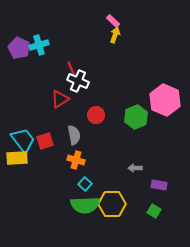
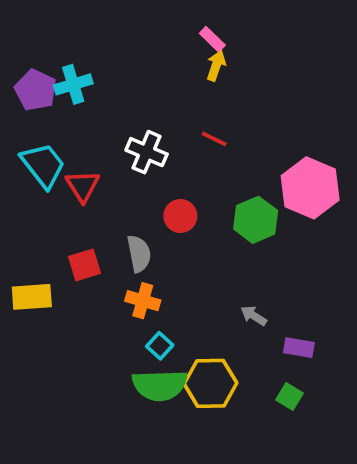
red line: (71, 68) -> (214, 139), moved, turned -40
red triangle: (60, 99) -> (83, 186), moved, turned -30
cyan trapezoid: (23, 140) -> (43, 165), moved
gray arrow: (135, 168) -> (254, 316), turned 32

